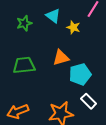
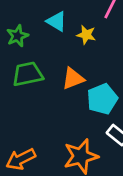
green trapezoid: (24, 65) -> (28, 74), moved

